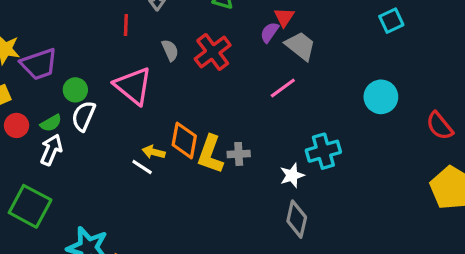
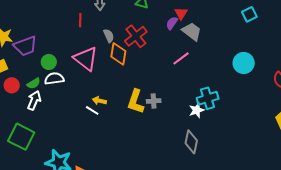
white semicircle: (83, 116) -> (54, 79), turned 60
orange diamond: (184, 140) -> (118, 54), moved
white star: (292, 175) -> (197, 110), moved

